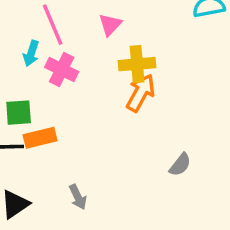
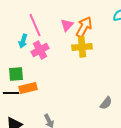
pink cross: (62, 70) -> (40, 50), turned 36
orange arrow: (141, 93) -> (84, 27), moved

